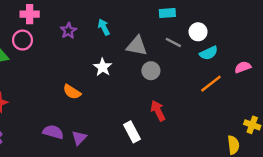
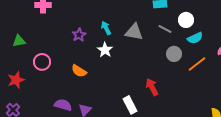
cyan arrow: (104, 27) -> (106, 28), moved
purple star: (68, 31) -> (79, 35), moved
pink circle: (22, 40) -> (42, 62), moved
gray circle: (151, 71) -> (174, 54), moved

